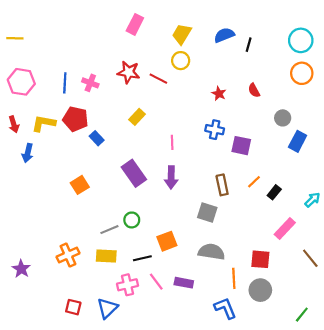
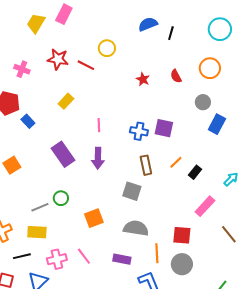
yellow trapezoid: (182, 34) -> (36, 23), moved
orange circle: (302, 73) -> (210, 68), moved
blue cross: (215, 130) -> (139, 131), moved
black line: (142, 258) -> (22, 256), moved
purple rectangle: (184, 283) -> (122, 259), moved

